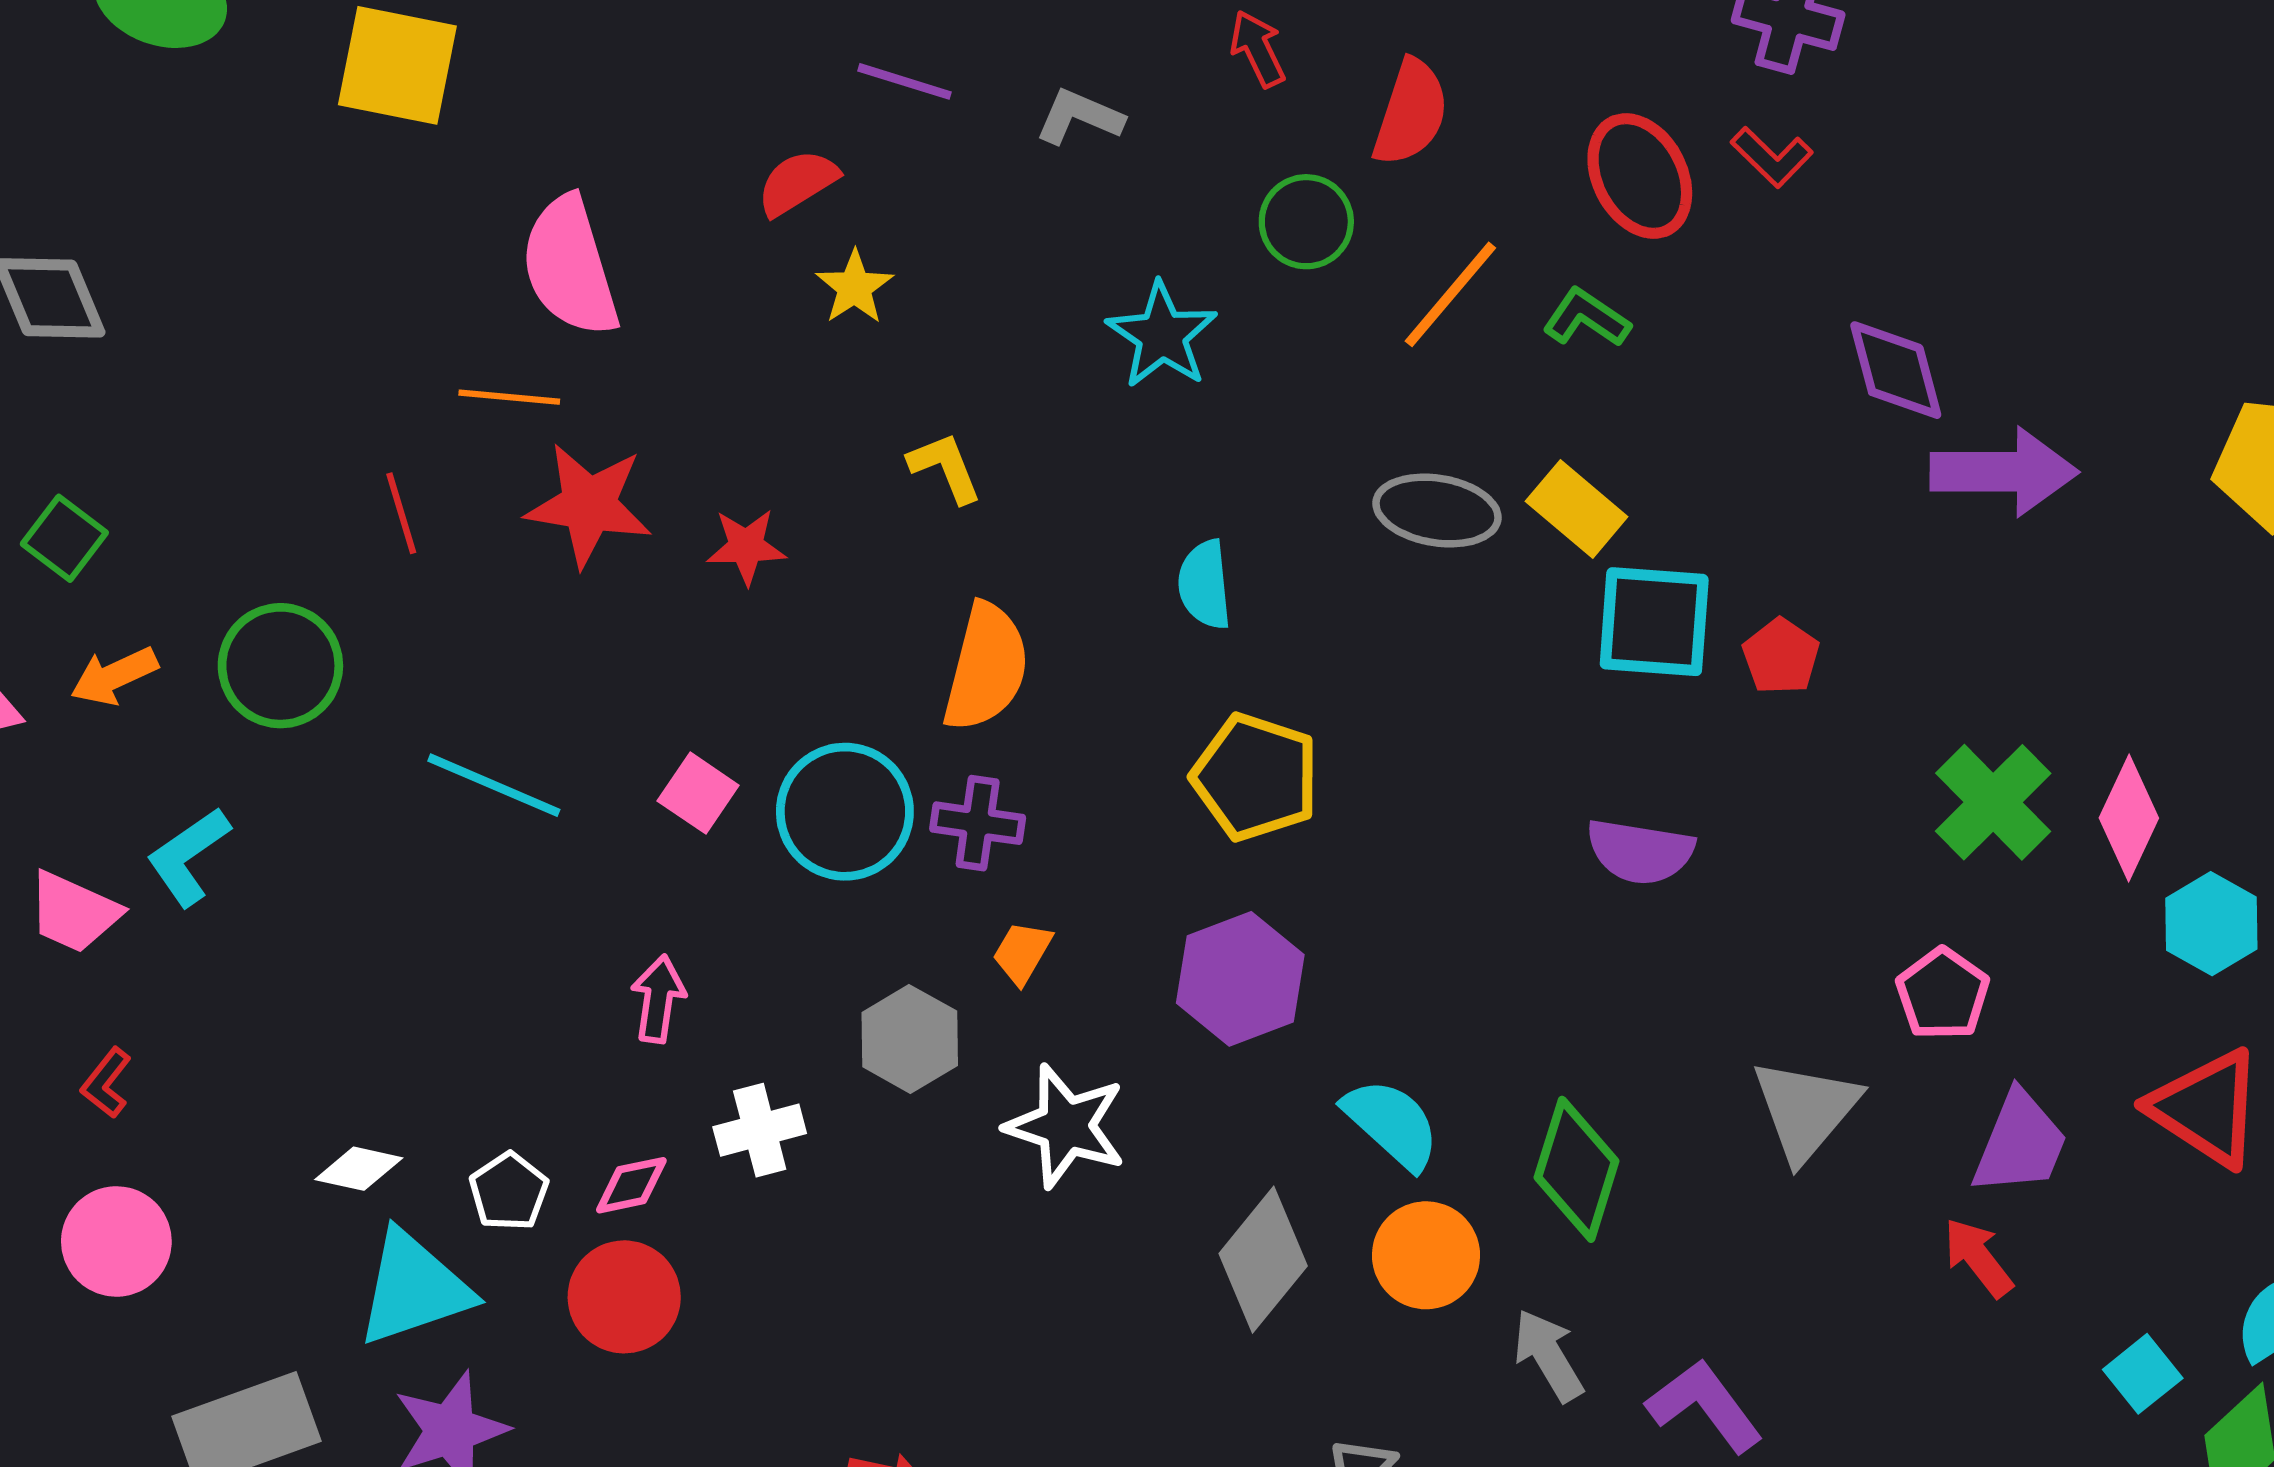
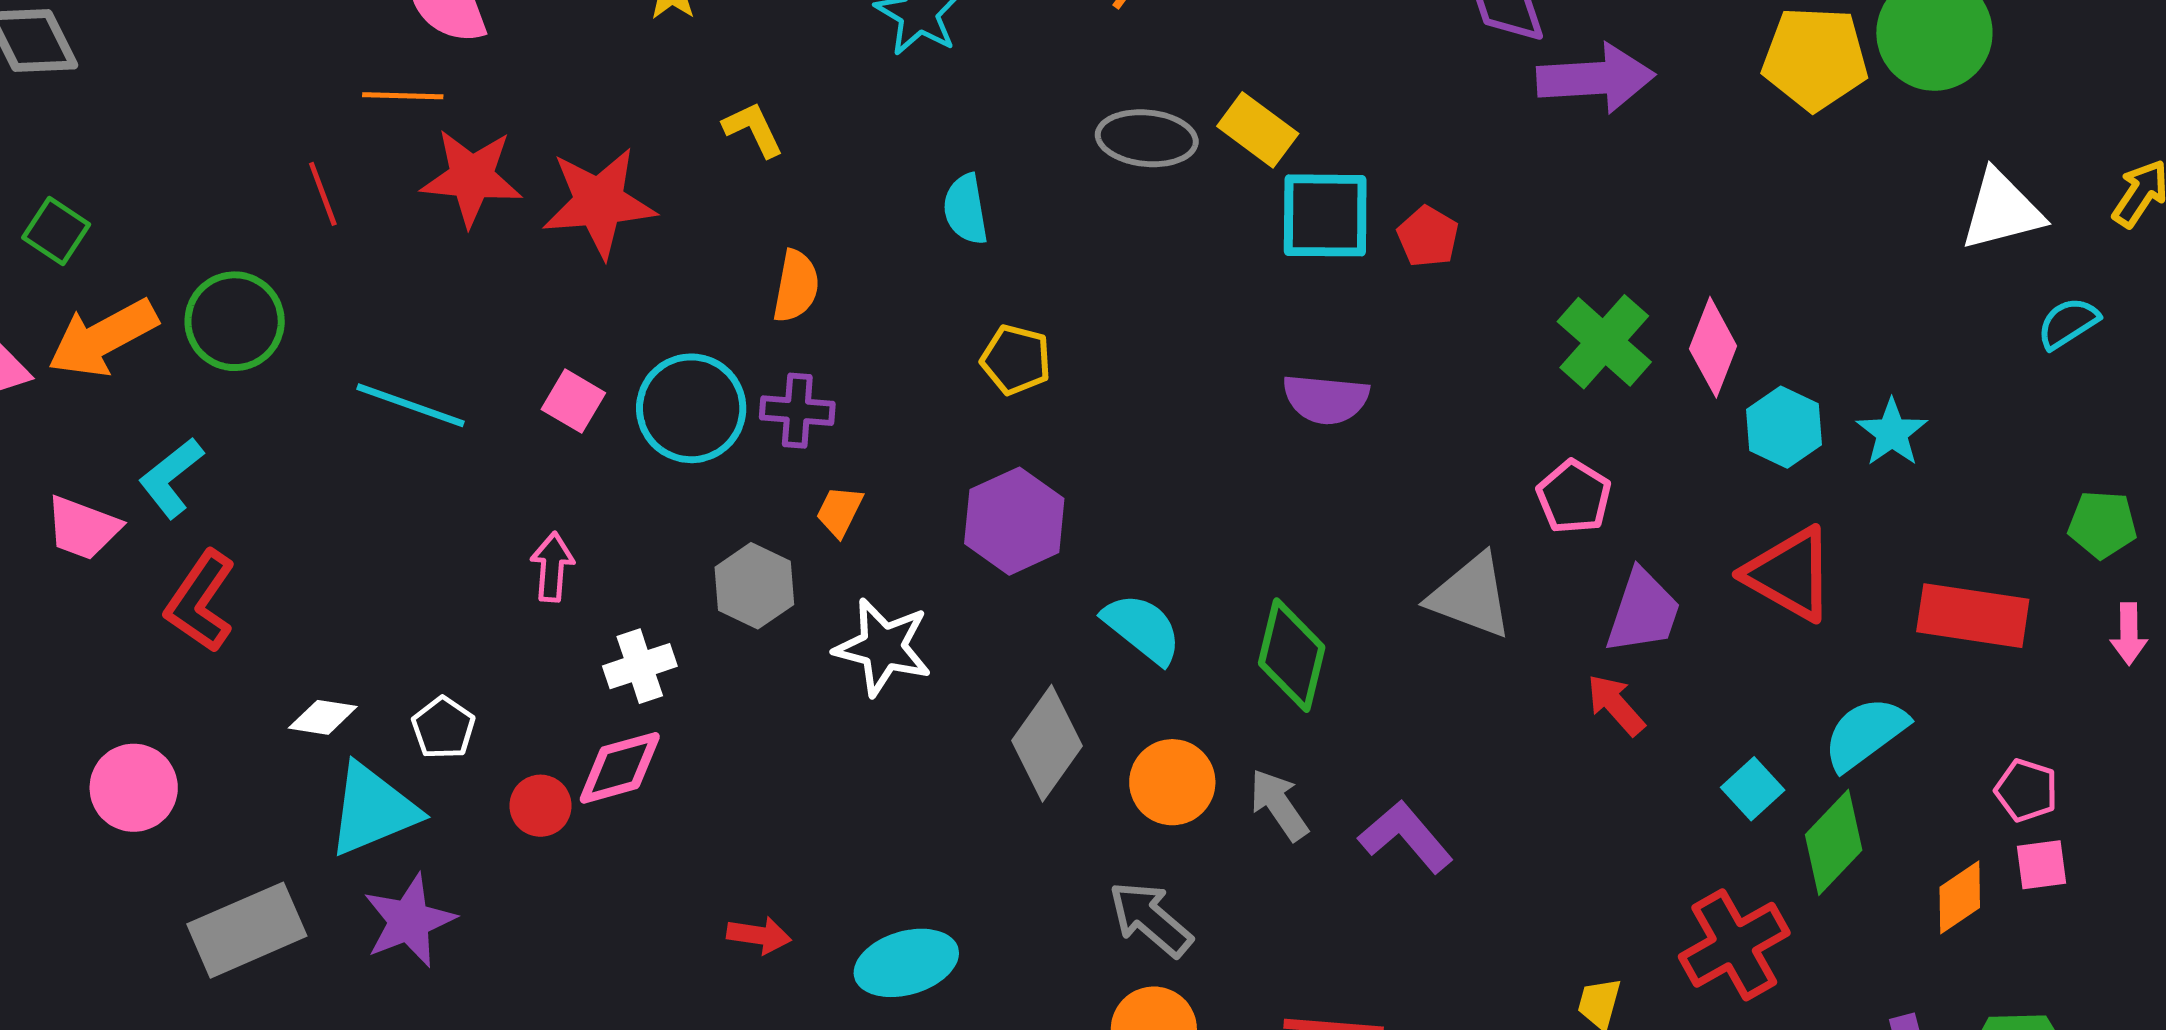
red star: (746, 547) -> (599, 202), size x1.8
orange semicircle: (986, 667) -> (796, 286), size x0.7
orange arrow: (114, 676) -> (103, 338), size x1.6
yellow pentagon: (1255, 777) -> (1016, 360), size x0.7
red L-shape: (106, 1083) -> (200, 601), moved, size x1.8
gray triangle: (1806, 1110) -> (1471, 596), turned -46
pink diamond: (631, 1185) -> (620, 768), moved, size x1.5
orange circle: (1426, 1255) -> (1172, 782), moved
red circle: (624, 1297) -> (540, 806), size x0.7

